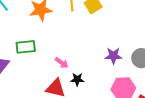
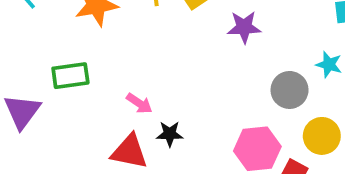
purple star: (113, 56) -> (244, 27), moved

